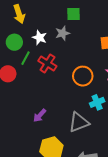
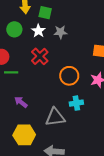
green square: (73, 14) -> (45, 13), moved
green line: (26, 58) -> (11, 72), moved, turned 48
purple arrow: (40, 115) -> (21, 102), turned 72

